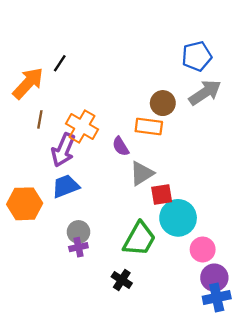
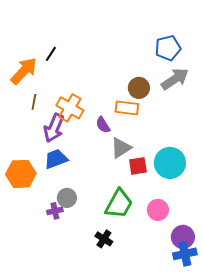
cyan circle: (178, 218) -> (170, 163), moved
purple cross: (78, 247) -> (55, 211), moved
pink circle: (203, 249) -> (158, 210), moved

